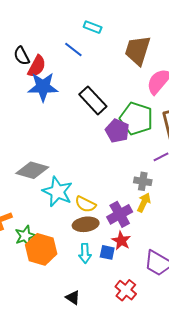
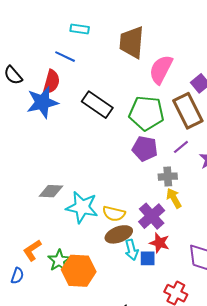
red semicircle: (37, 66) -> (51, 82), moved
purple pentagon: (117, 131) -> (145, 149), moved
gray diamond: (32, 170) -> (51, 191), size x0.7
yellow arrow: (144, 202) -> (174, 198), turned -42
cyan arrow: (85, 253) -> (132, 250), moved

